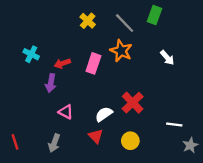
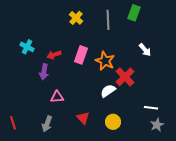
gray line: (125, 23) -> (108, 20), turned 42
orange star: (121, 51) -> (105, 61), moved
red cross: (133, 103) -> (125, 77), moved
pink triangle: (66, 112) -> (57, 97), turned -32
white semicircle: (104, 114) -> (108, 91), moved
gray star: (190, 145) -> (157, 125), moved

